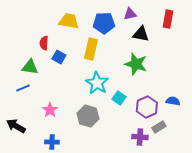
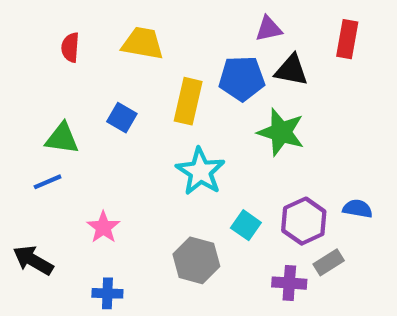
blue pentagon: (104, 23) -> (242, 78), moved
red semicircle: (44, 43) -> (70, 47), moved
cyan square: (119, 98) -> (246, 225), moved
gray hexagon: (88, 116) -> (196, 260), moved

